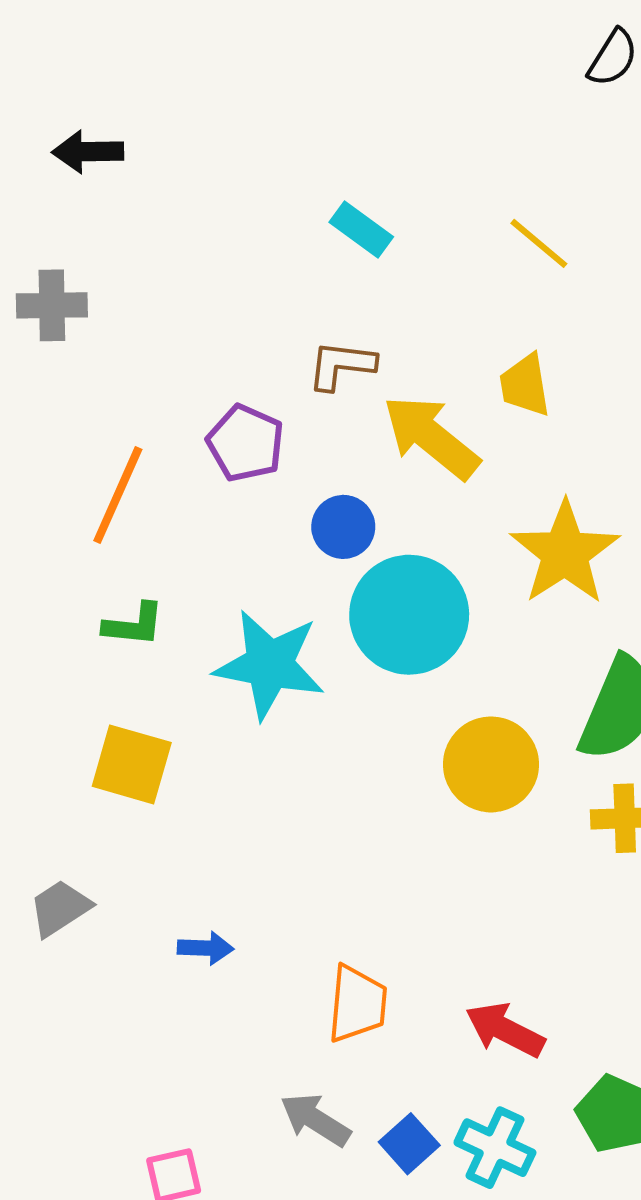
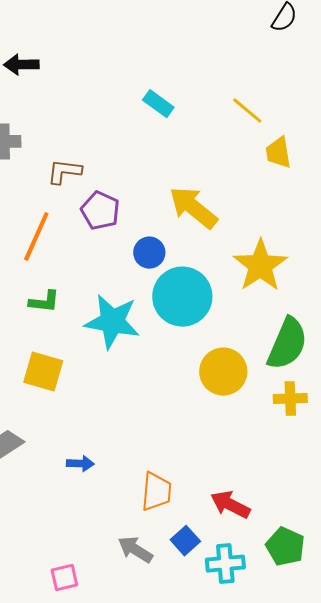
brown L-shape: (341, 365) -> (64, 172), moved
yellow trapezoid: (525, 385) -> (278, 153), moved
blue square: (409, 1144) -> (185, 541), moved
cyan cross: (495, 1148) -> (225, 564), turned -30

